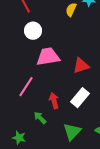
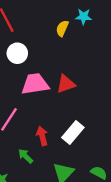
red triangle: (81, 66) -> (66, 84), moved

